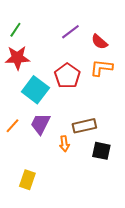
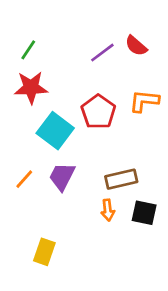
red semicircle: (99, 42) -> (136, 46), moved
orange arrow: (64, 144) -> (108, 210), moved

